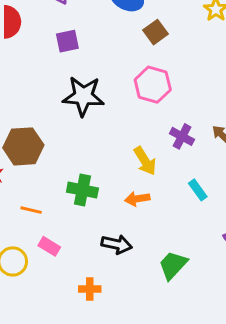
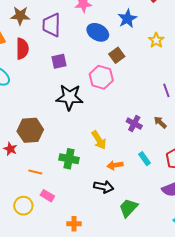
pink hexagon: (153, 85) -> (101, 77), moved
yellow arrow: (145, 161) -> (99, 140), moved
orange arrow: (137, 199) -> (115, 165), moved
black arrow: (117, 244) -> (104, 187), moved

